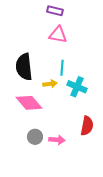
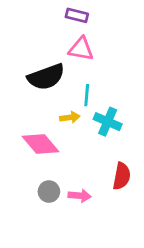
black semicircle: (24, 67) -> (46, 77), moved, turned -104

